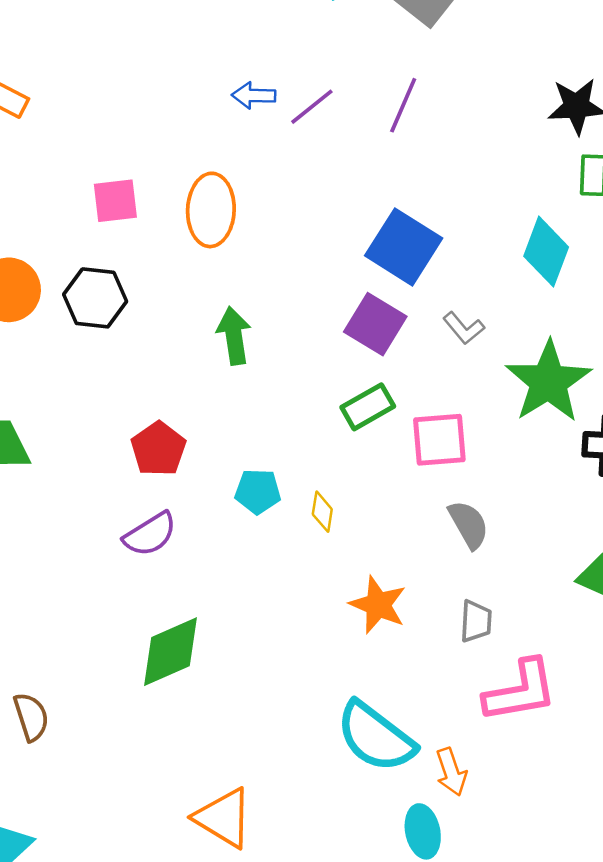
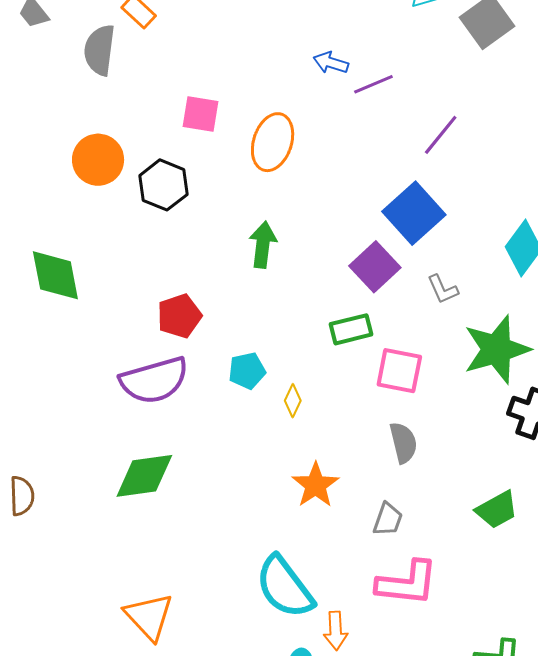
purple line: (403, 105) -> (441, 135), moved
cyan pentagon: (258, 491) -> (247, 371), turned -30
purple semicircle: (150, 534) -> (154, 380), size x1.5

